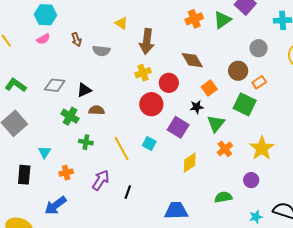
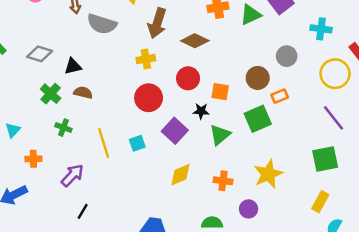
gray semicircle: (101, 51) -> (102, 24), size x1.4
brown diamond: (192, 60) -> (195, 41), moved, turned -45
red circle: (169, 83) -> (188, 78), moved
orange square: (209, 88) -> (220, 92), turned 35
green square: (245, 104) -> (258, 119), turned 30
cyan square: (149, 143) -> (137, 143), turned 32
orange cross: (225, 149) -> (223, 181), moved, turned 35
black line: (128, 192) -> (83, 211), moved

